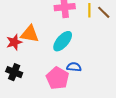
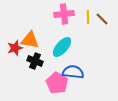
blue semicircle: (74, 67) -> (73, 72), size x1.5
black cross: (14, 72) -> (35, 61), moved

